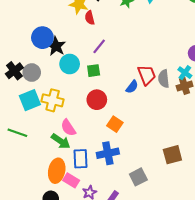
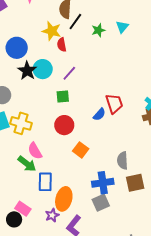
blue circle: (42, 38) -> (17, 48), moved
cyan circle: (70, 64) -> (43, 69), moved
gray semicircle: (164, 79) -> (122, 161), moved
blue cross: (108, 153) -> (103, 183), moved
orange ellipse: (57, 171) -> (64, 199), moved
pink rectangle: (71, 180) -> (23, 209), moved

